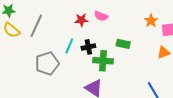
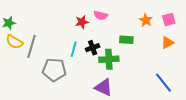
orange star: (151, 21) -> (146, 20), moved
gray line: (36, 26) -> (32, 46), moved
gray pentagon: (47, 63) -> (54, 70), turned 30

